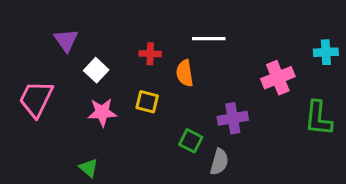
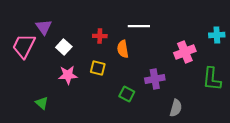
pink trapezoid: (36, 99) -> (24, 46), moved
gray semicircle: (219, 162) -> (176, 108), moved
green triangle: (89, 168) -> (42, 103), moved

